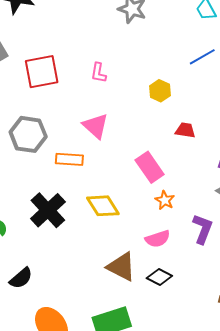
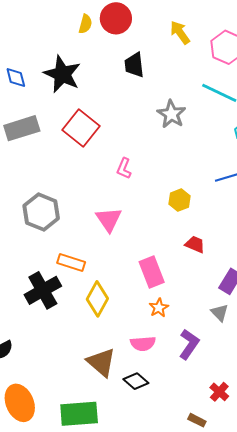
red square: (42, 72) -> (81, 128), moved, turned 36
orange rectangle: (69, 159) -> (71, 263), moved
yellow diamond: (103, 206) -> (97, 299), turned 48

